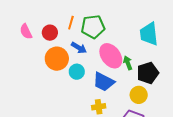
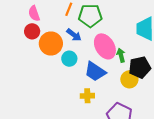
pink semicircle: (26, 31) -> (34, 13), moved
red circle: (50, 33) -> (32, 31), moved
yellow circle: (139, 95) -> (129, 79), moved

